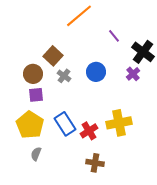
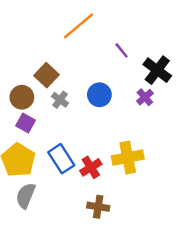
purple square: (36, 95) -> (26, 123), turned 35
gray semicircle: (36, 154) -> (26, 196), size x1.5

